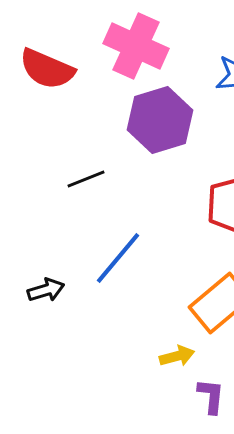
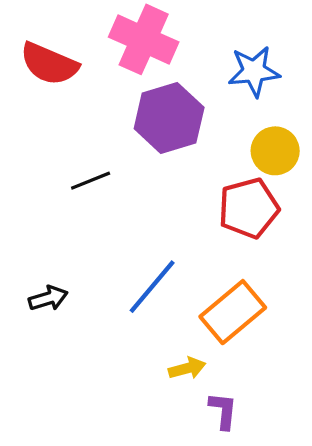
blue line: (118, 258) -> (152, 287), moved

